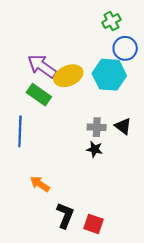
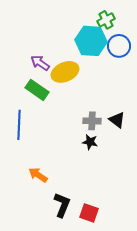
purple arrow: (42, 66) -> (40, 63), size x0.7
cyan hexagon: (109, 75) -> (91, 41), moved

